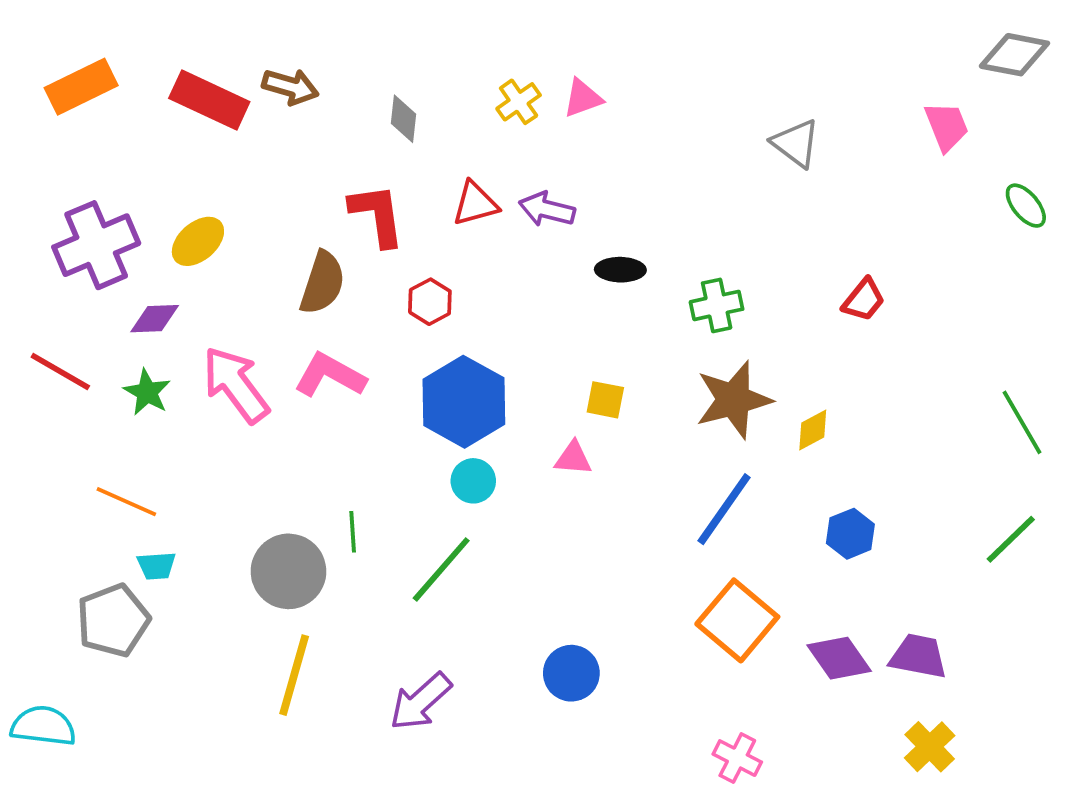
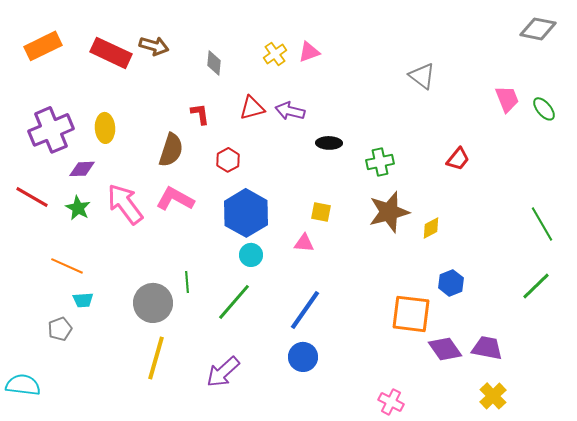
pink trapezoid: (947, 126) -> (507, 99), moved
red L-shape: (377, 215) -> (200, 114), size x0.6
yellow ellipse: (198, 241) -> (105, 128), turned -52
blue line: (724, 509) -> (305, 310), moved
gray pentagon: (113, 620) -> (60, 329), size x0.6
orange square: (737, 620) -> (411, 314), moved, turned -33

